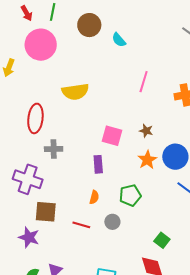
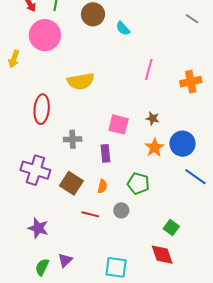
gray cross: (54, 149) -> (73, 139), moved
green pentagon: (130, 195) -> (138, 183), turned 30
brown square: (46, 212) -> (71, 183), moved, turned 30

